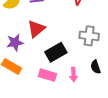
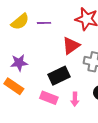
red triangle: (36, 29) -> (71, 46), moved

